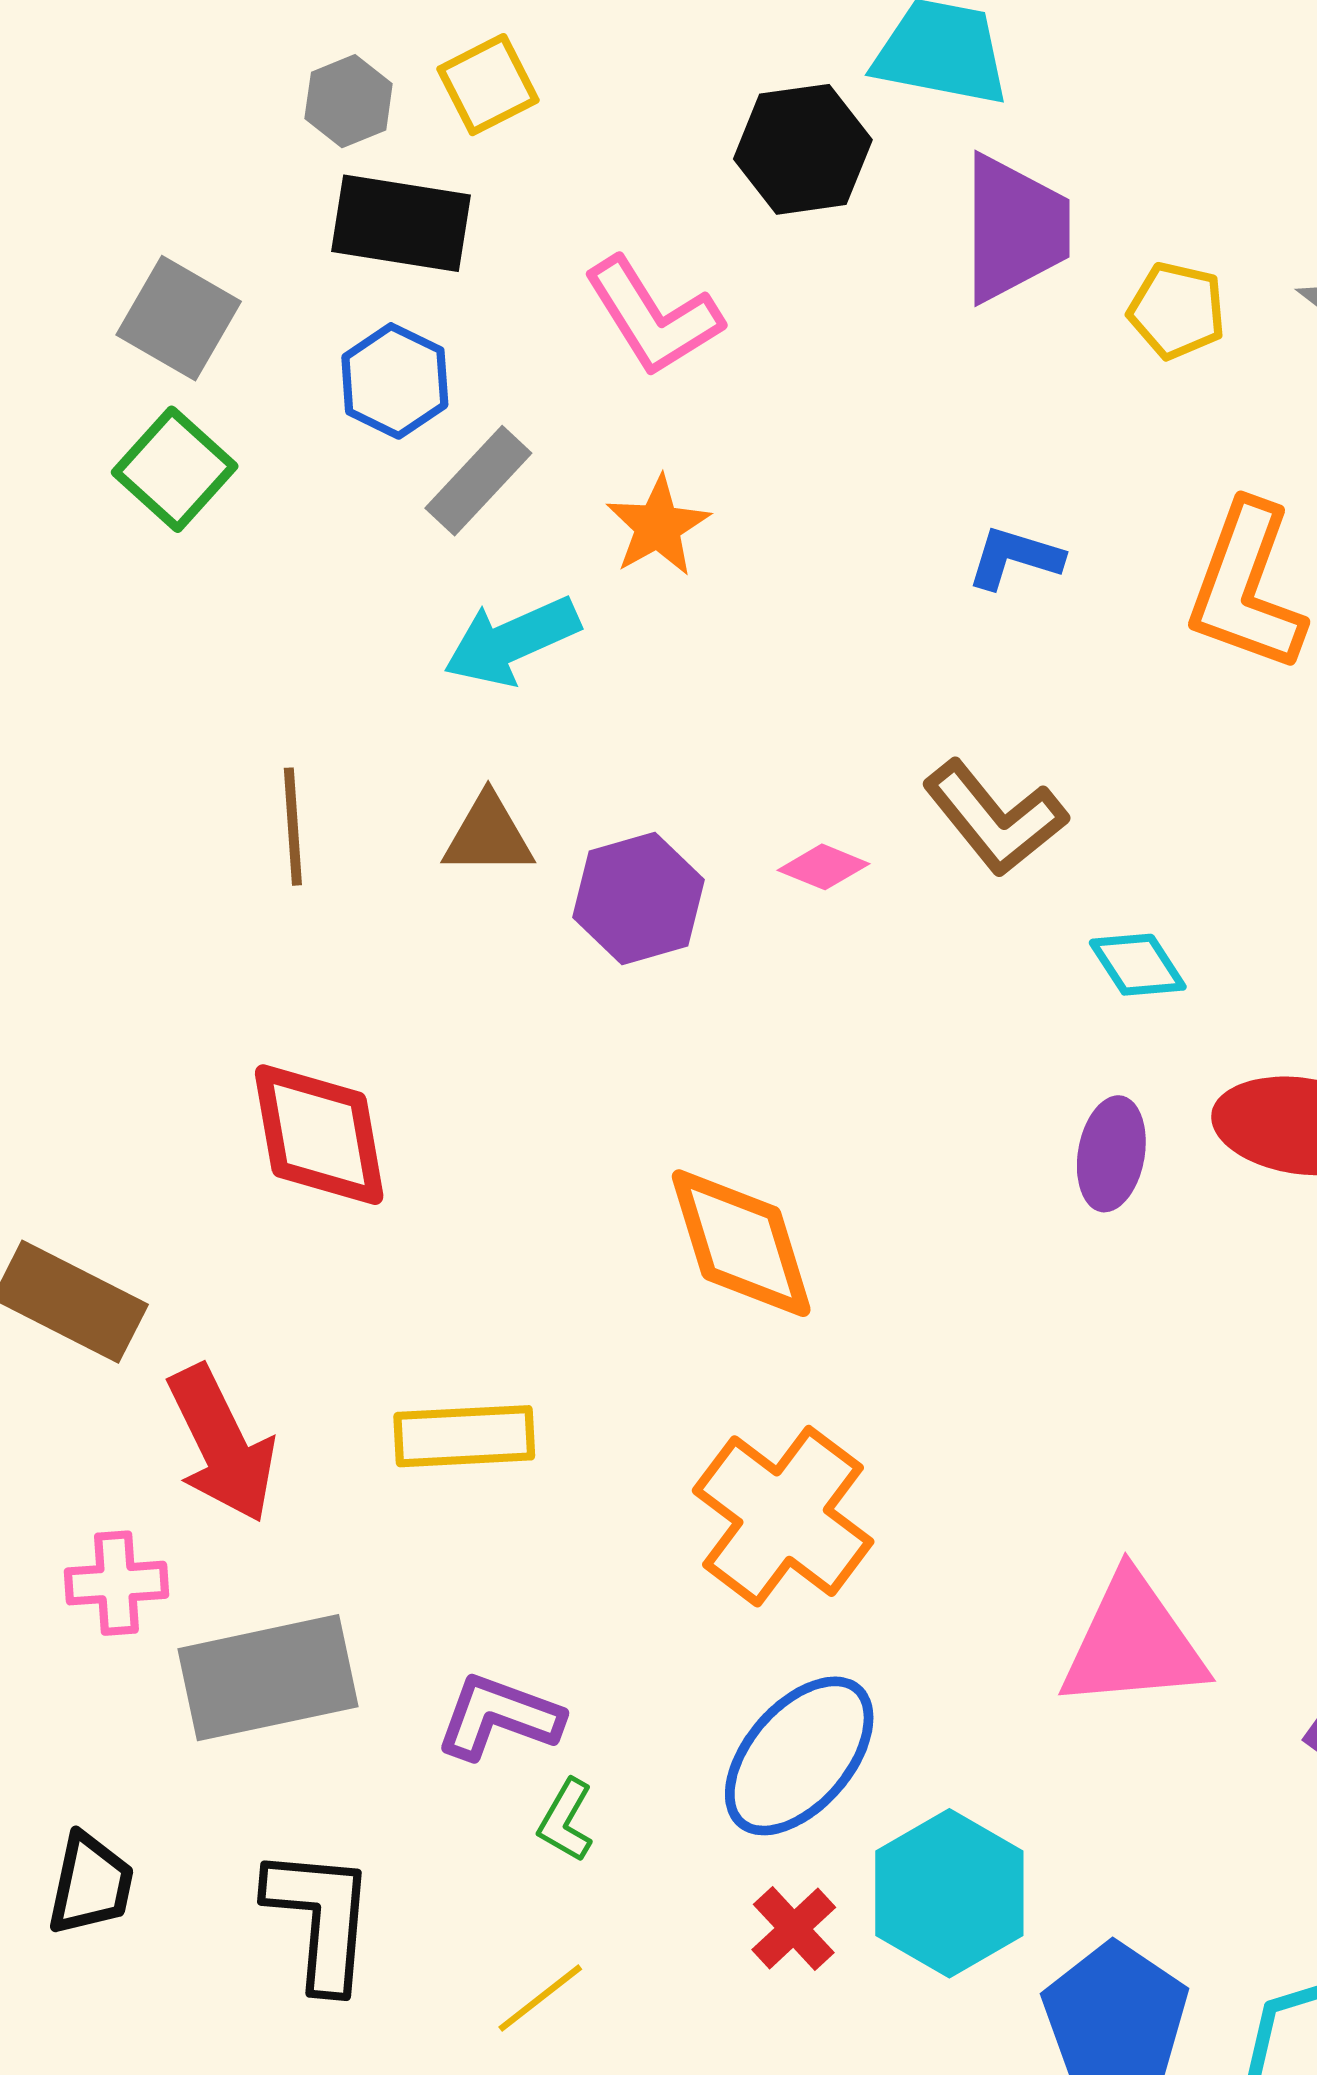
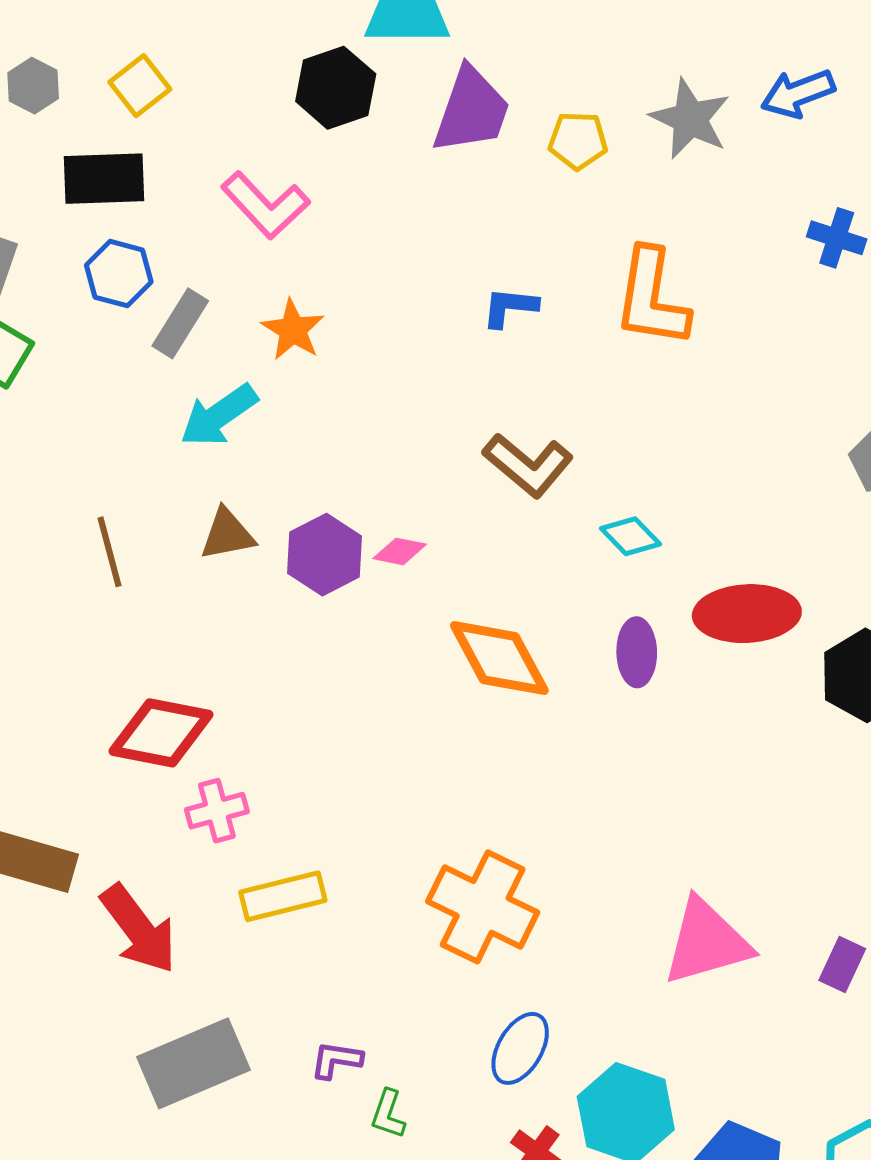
gray hexagon: (349, 101) -> (33, 86), moved
purple trapezoid: (1015, 228) -> (471, 110), turned 30
pink diamond: (823, 867) -> (400, 551), moved
red diamond: (319, 1135) -> (161, 733), turned -58
orange diamond: (741, 1243) -> (499, 658), moved
pink cross: (116, 1583) -> (217, 811), moved
purple L-shape: (499, 1717) -> (336, 1060), size x0.7
blue ellipse: (799, 1756) -> (520, 1048), size x0.7

